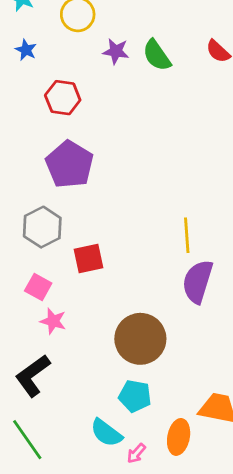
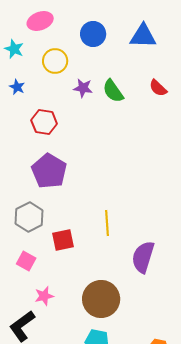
yellow line: (187, 235) -> (107, 223), moved
pink star: (53, 321) -> (44, 296), moved, turned -30

